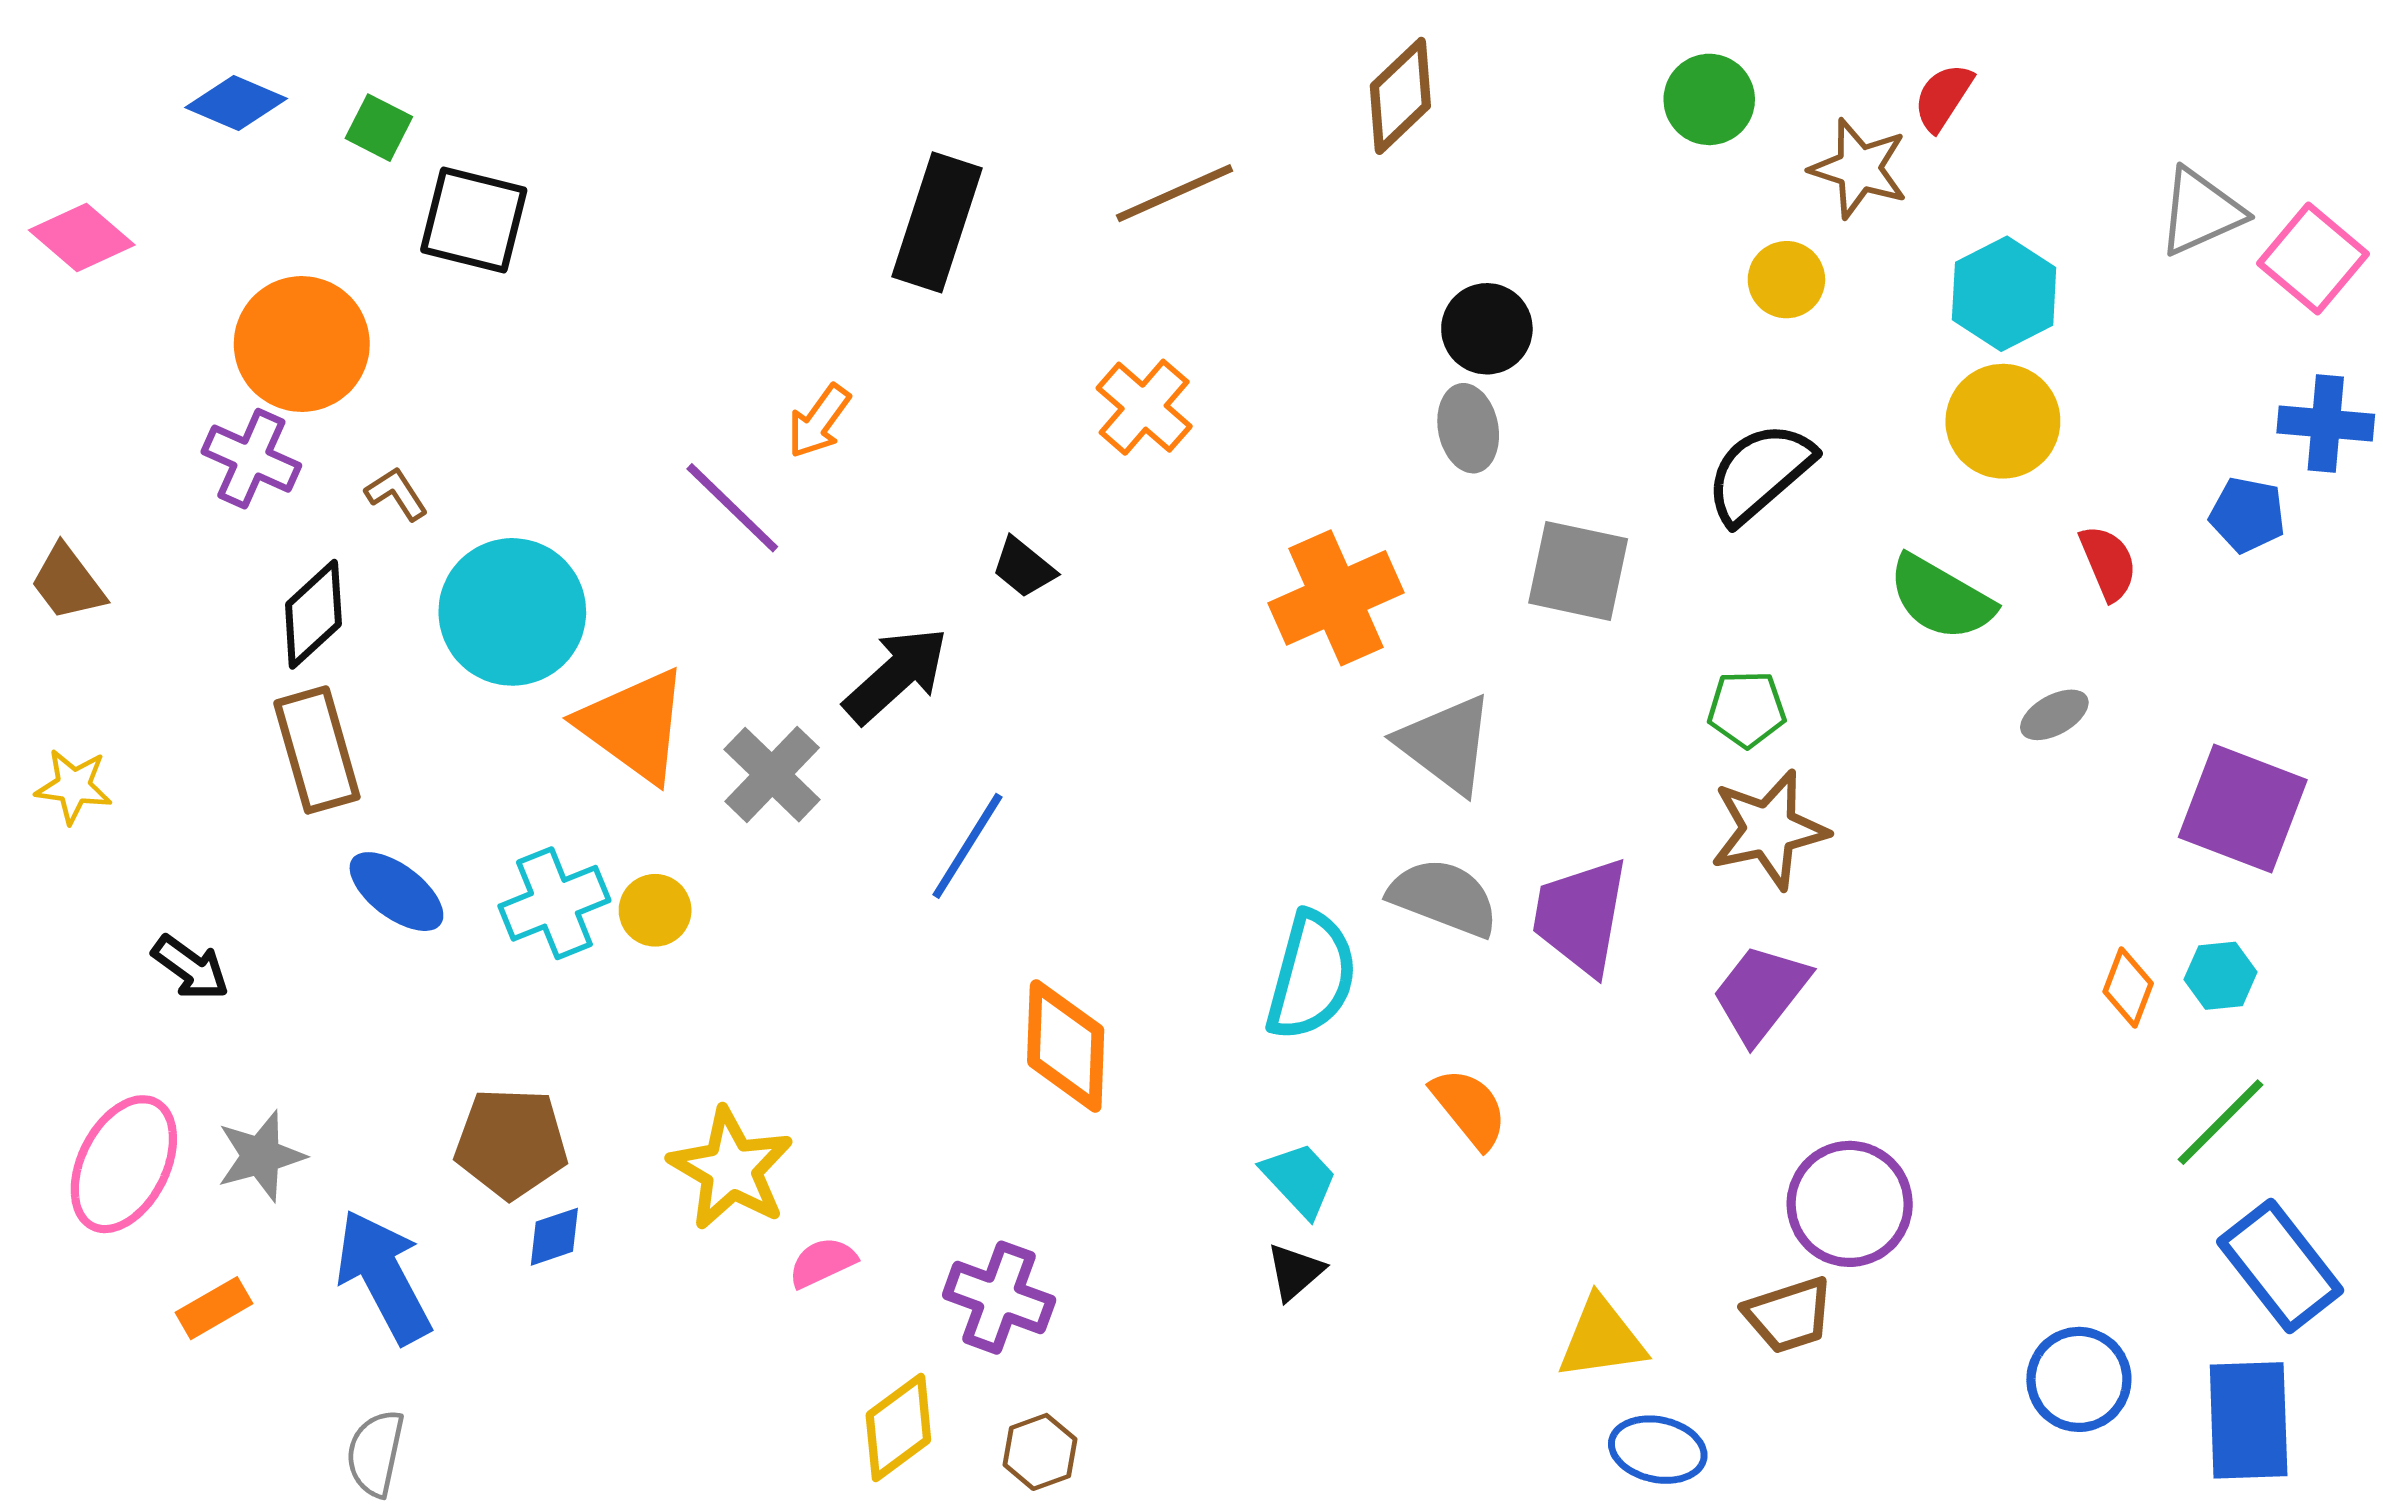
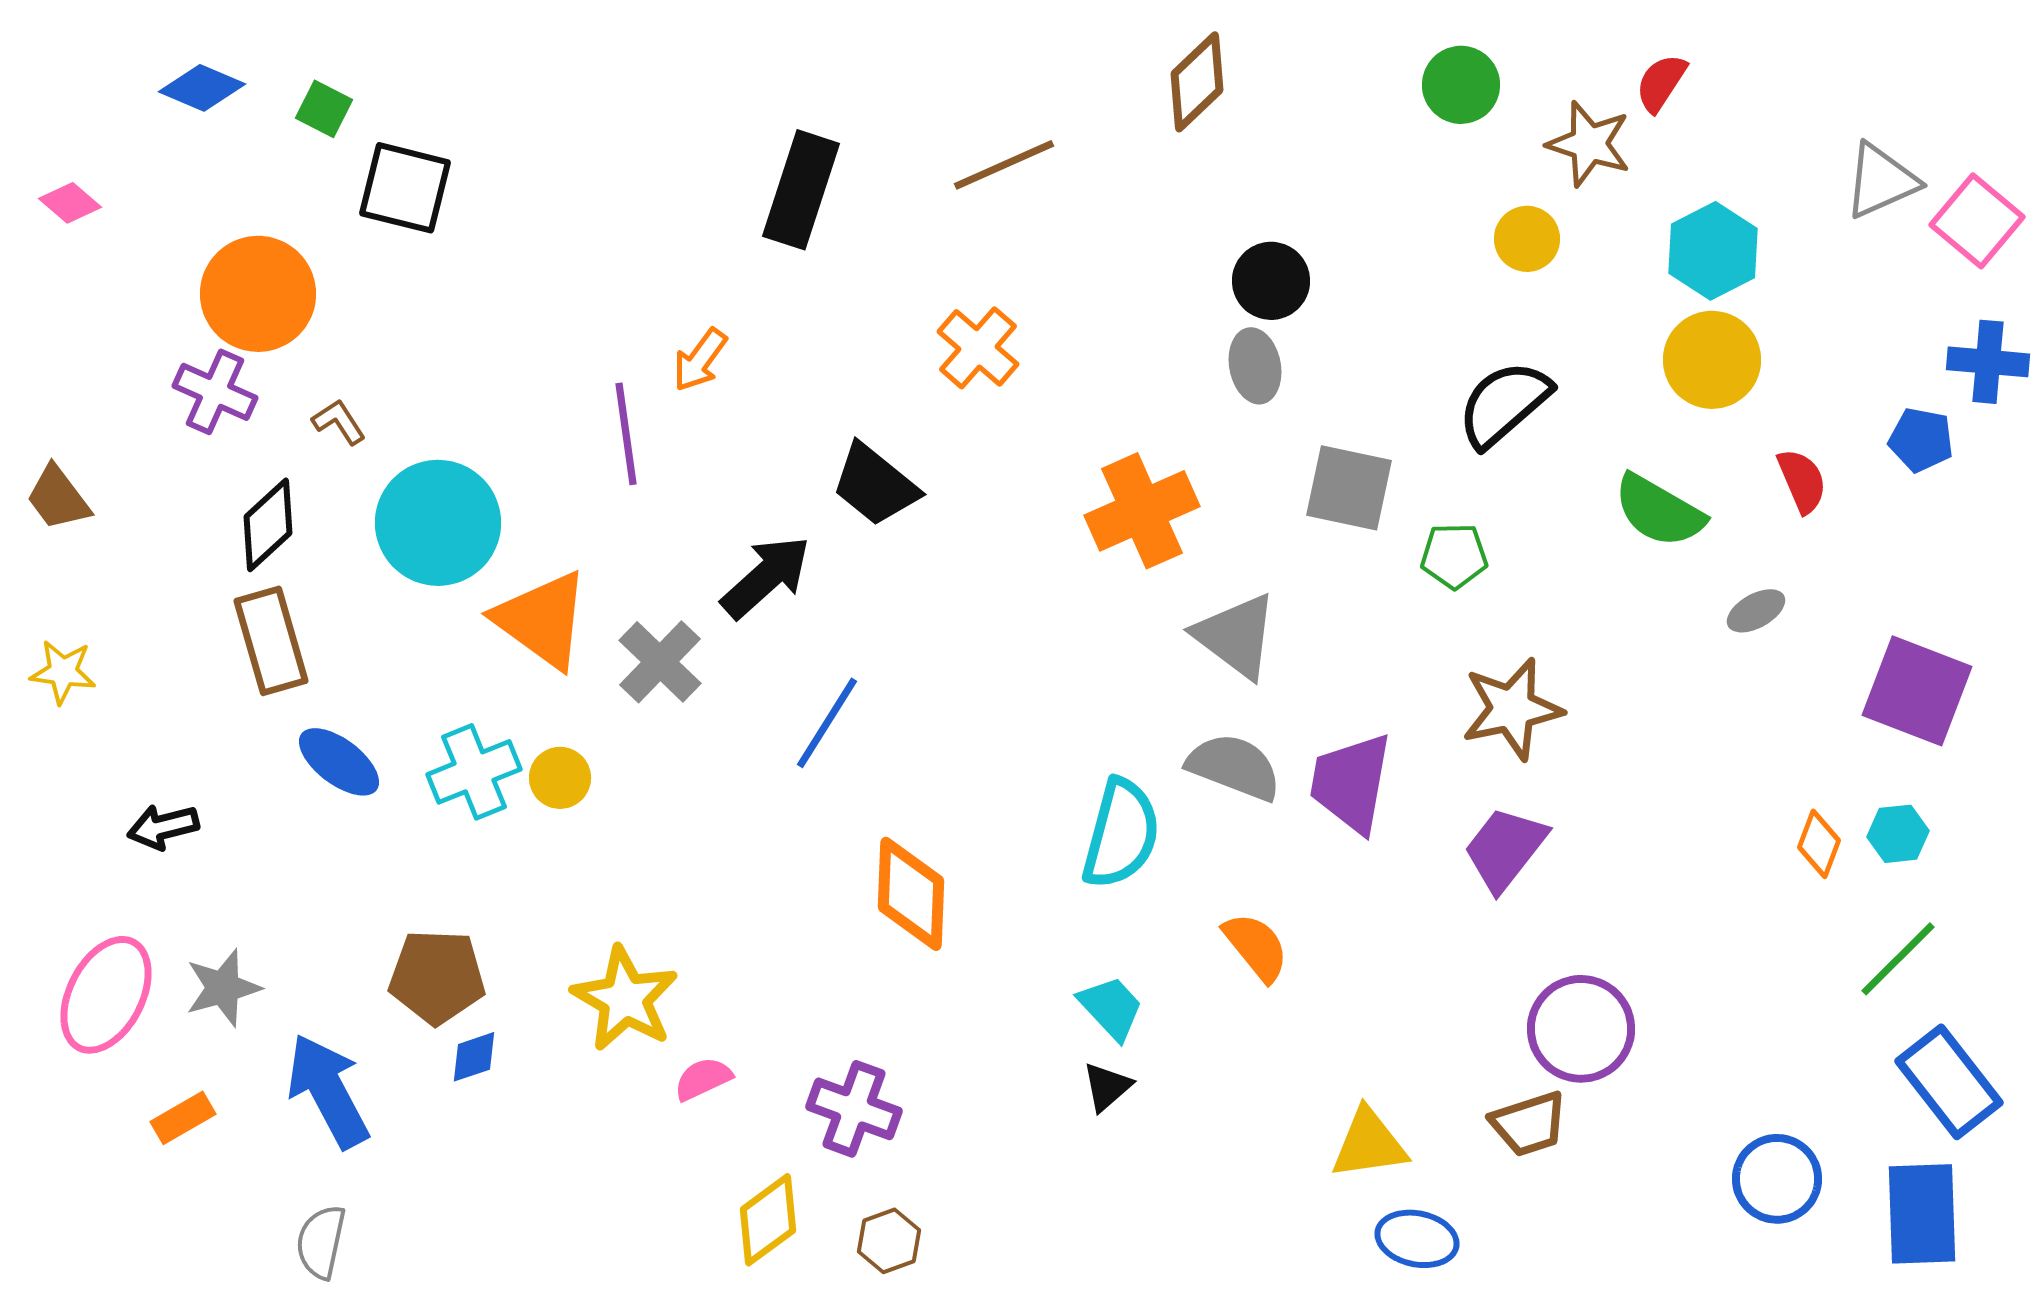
pink diamond: (82, 238) -> (70, 203), size x0.7
purple line: (732, 508) -> (626, 434), turned 38
black trapezoid: (1024, 567) -> (875, 485), size x1.6
green pentagon: (1747, 709) -> (1454, 556), moved
black arrow: (191, 968) -> (163, 827), turned 130

